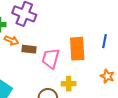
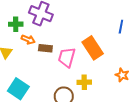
blue line: (105, 41) -> (121, 27), moved
orange rectangle: (77, 49) -> (93, 48), turned -30

